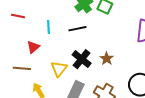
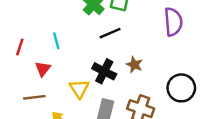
red line: (18, 16) -> (20, 47), moved, turned -72
black line: (77, 29) -> (110, 33), moved

